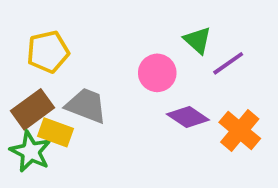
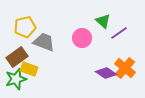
gray trapezoid: (86, 106) -> (44, 42), moved
purple diamond: (188, 117) -> (106, 73), moved
green star: (31, 152) -> (16, 79), turned 30

